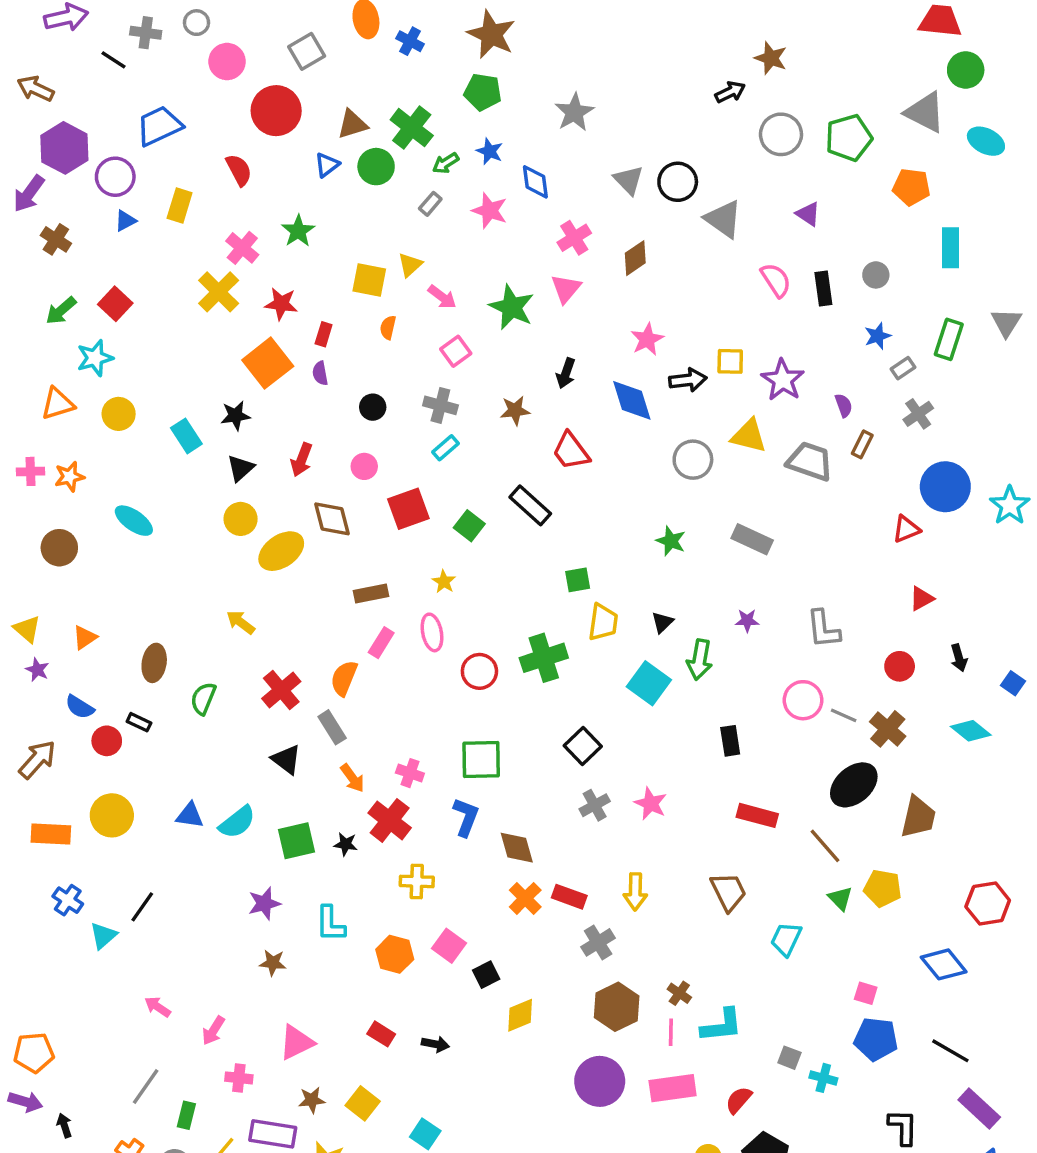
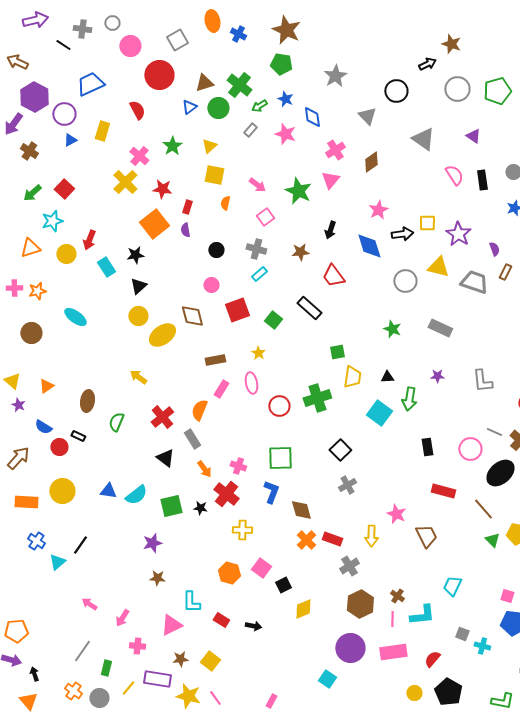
black circle: (678, 182) -> (396, 91), moved
yellow triangle: (410, 265) -> (209, 146), moved
red arrow: (302, 460) -> (89, 240), moved
black triangle: (662, 622) -> (387, 377), turned 40
pink circle: (803, 700) -> (470, 449), moved
pink star: (651, 804) -> (396, 514), moved
cyan L-shape: (330, 924) -> (191, 602), moved
cyan trapezoid: (786, 939) -> (452, 586), moved
cyan square: (425, 1134) -> (327, 679), moved

